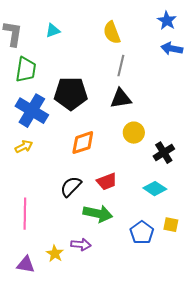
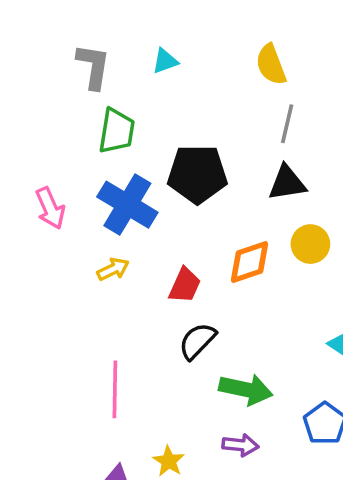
orange diamond: (83, 143) -> (249, 262), moved
red trapezoid: (107, 182) -> (185, 285), moved, turned -45
purple arrow: (81, 245) -> (240, 445), moved

